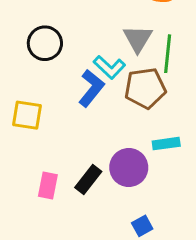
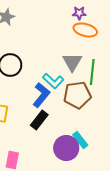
cyan rectangle: (166, 144) -> (80, 140), moved, turned 60
black rectangle: (88, 179) -> (39, 120), moved

